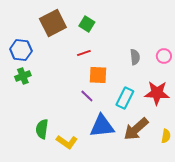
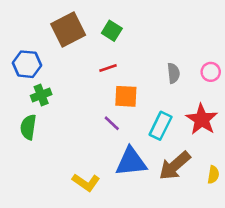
green cross: (23, 76) -> (41, 95), moved
red star: (157, 93) -> (202, 119), turned 30
green semicircle: (42, 129) -> (28, 127), moved

